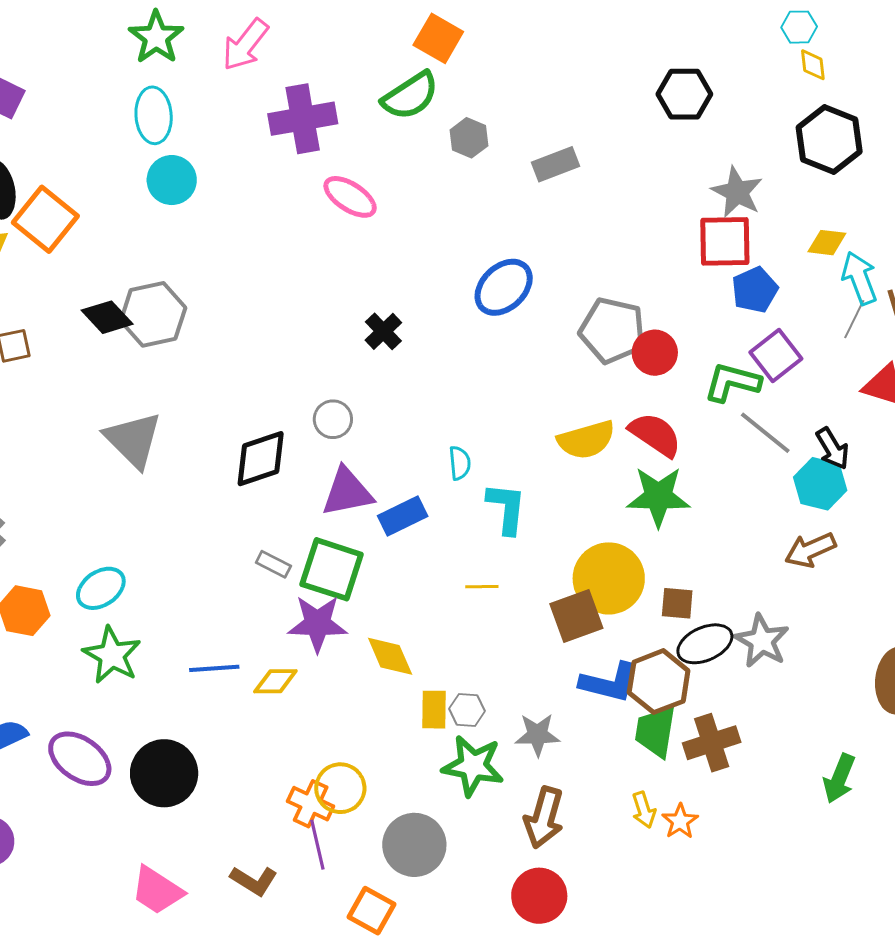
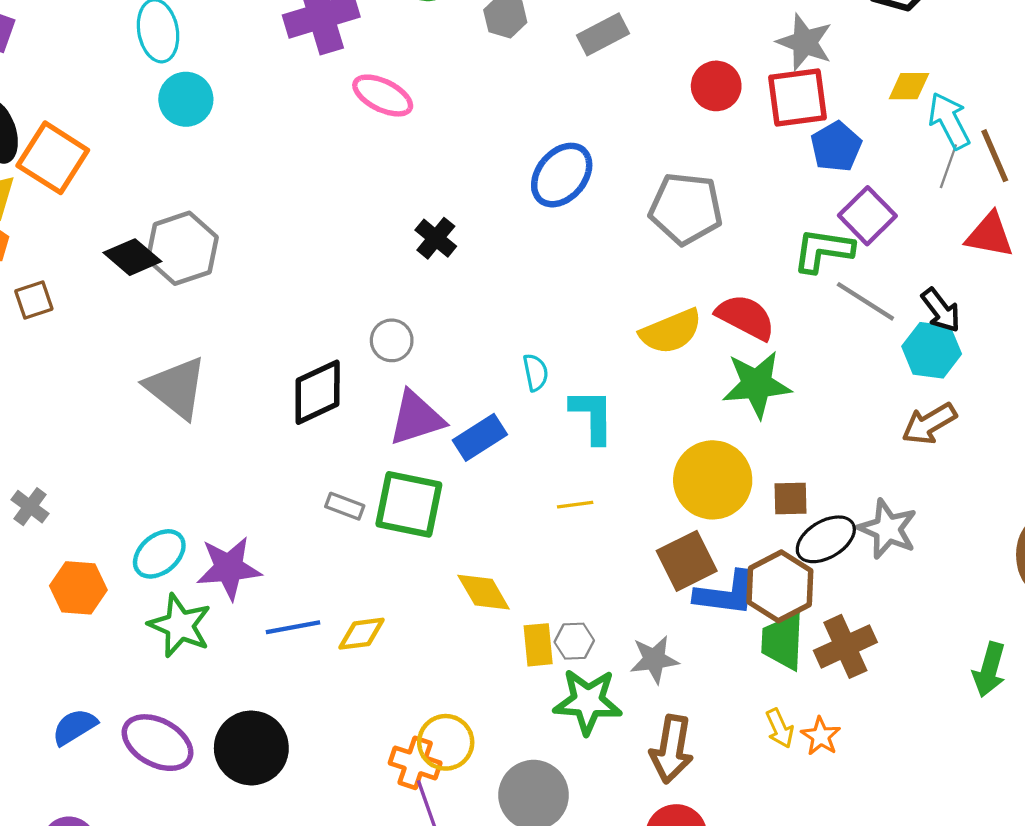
red circle: (655, 353) -> (716, 86), moved
brown square: (576, 616) -> (687, 561), moved
purple star: (317, 624) -> (229, 568), moved

